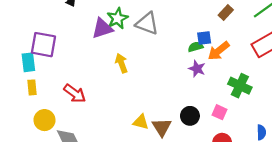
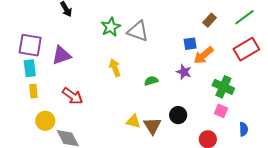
purple triangle: (102, 28) -> (61, 55), moved
purple square: (43, 45) -> (30, 45), moved
green semicircle: (196, 47) -> (151, 81), moved
pink square: (219, 112) -> (221, 111), moved

